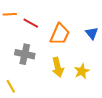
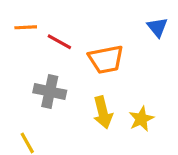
blue triangle: (92, 33) -> (157, 27), moved
orange trapezoid: (60, 34) -> (106, 59), turned 55

